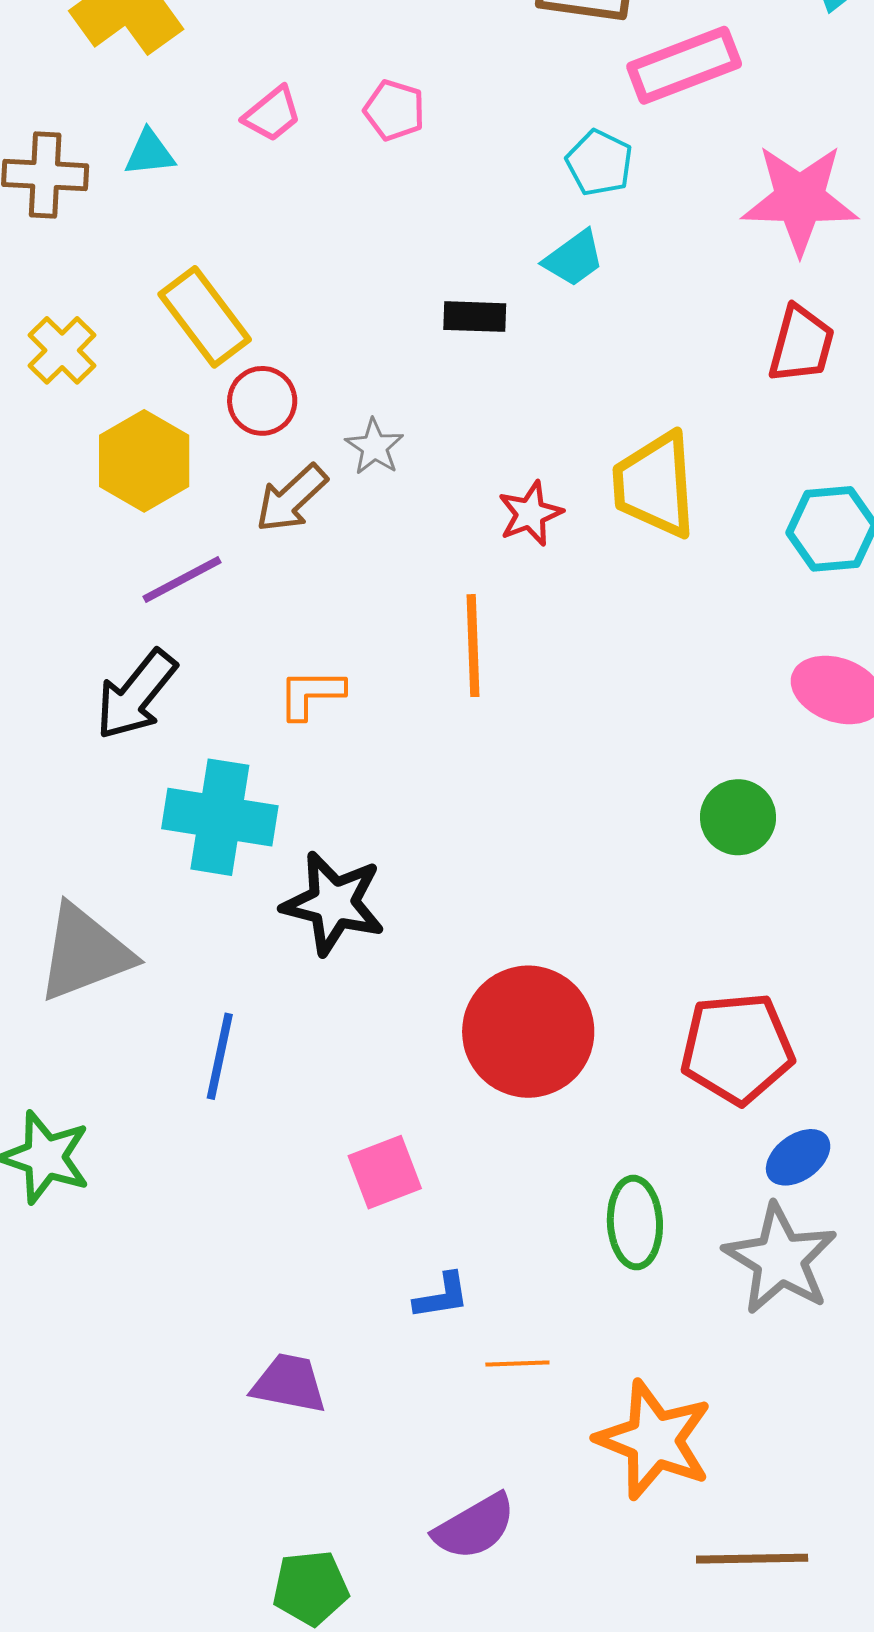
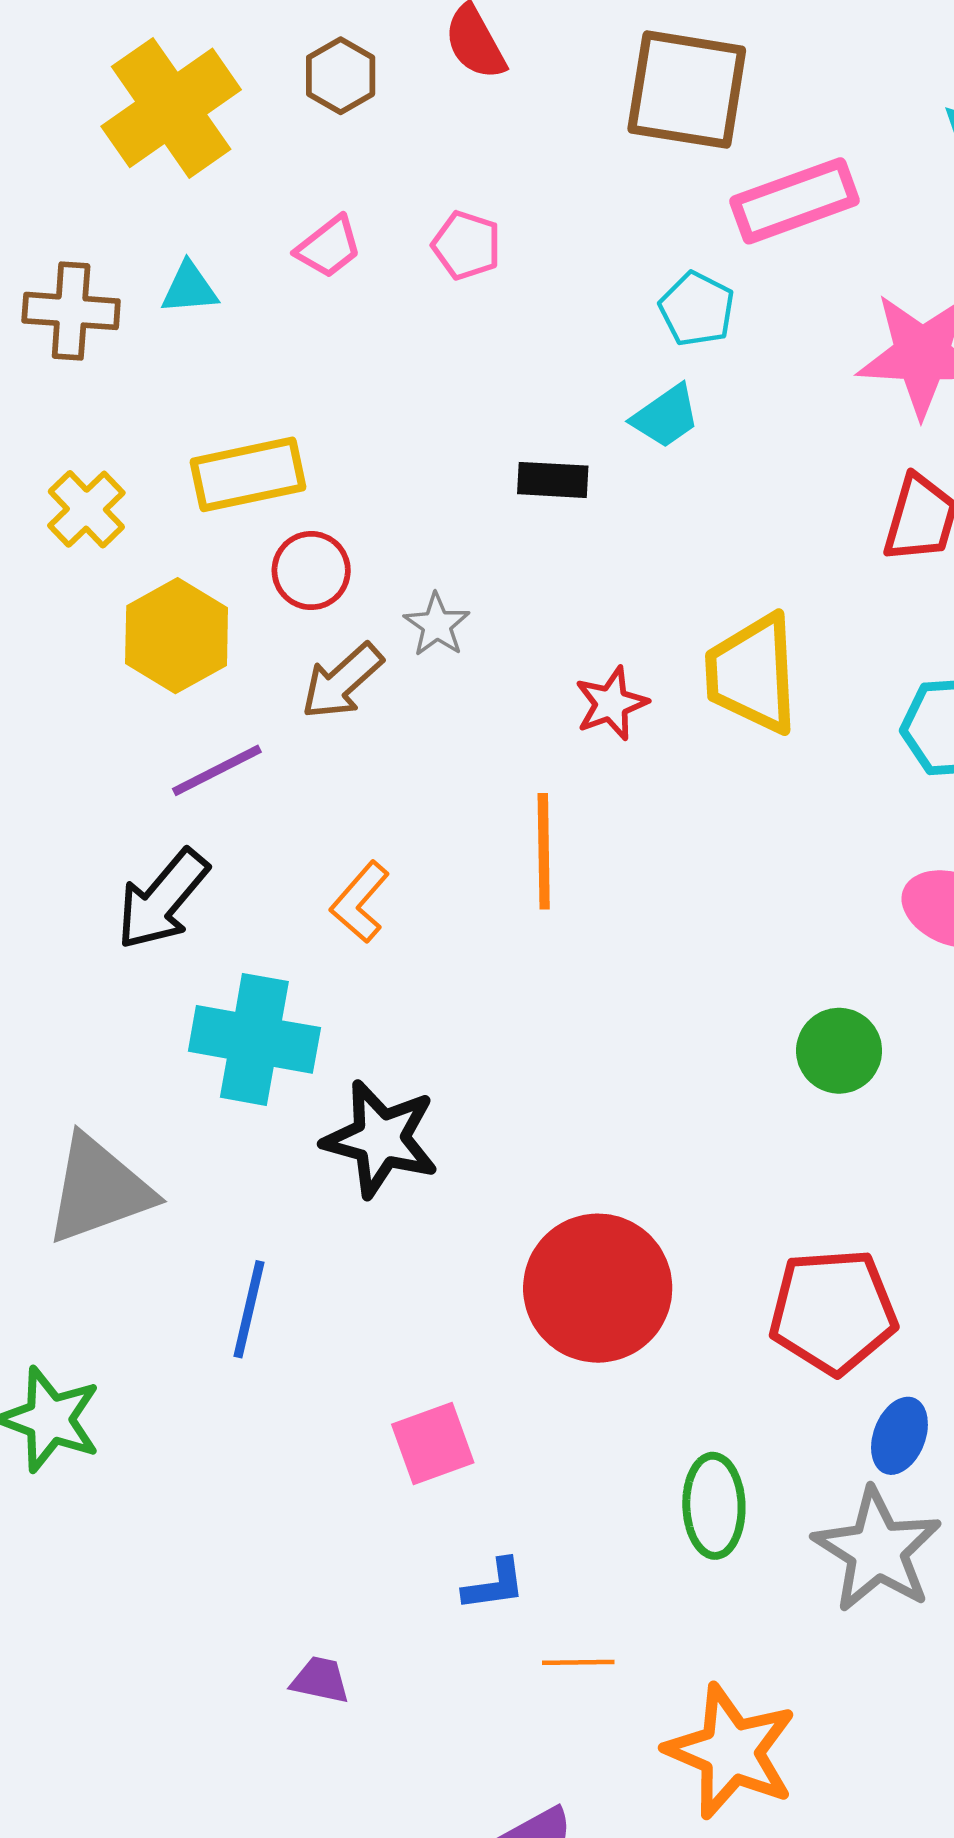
yellow rectangle: (205, 317) -> (248, 474), turned -66
orange L-shape: (311, 694) -> (360, 902), turned -50
blue ellipse: (798, 1157) -> (899, 1436), turned -34
purple trapezoid: (289, 1384) -> (320, 1680), size x0.7

